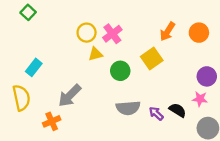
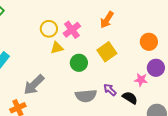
orange arrow: (167, 31) -> (107, 20), moved
orange circle: (199, 33) -> (149, 42), moved
pink star: (200, 99) -> (141, 80), moved
purple arrow: (156, 114) -> (110, 90), moved

